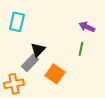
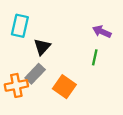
black triangle: (38, 50) -> (42, 47), moved
orange cross: (14, 84) -> (16, 85), moved

